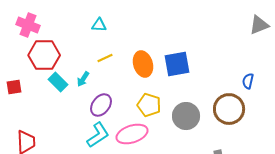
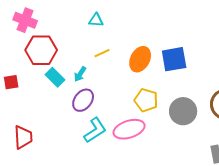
orange ellipse: (143, 64) -> (140, 59), turned 45
purple ellipse: (101, 105) -> (83, 100), moved

